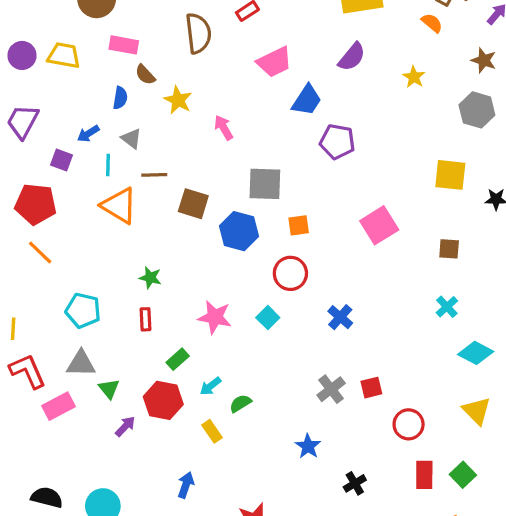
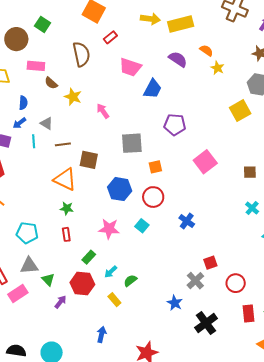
orange semicircle: (432, 23) -> (206, 50), moved
purple semicircle: (352, 57) -> (178, 59), turned -90
pink trapezoid: (274, 62) -> (130, 67), turned 50
blue semicircle: (120, 98) -> (23, 103), moved
purple pentagon: (337, 142) -> (175, 125), moved
yellow square: (450, 175) -> (240, 111), moved, turned -30
orange triangle: (119, 206) -> (65, 179), moved
blue hexagon: (239, 231) -> (120, 189), moved
gray cross: (331, 389) -> (195, 281), moved
black cross: (355, 483) -> (206, 323), size x1.6

